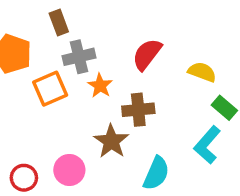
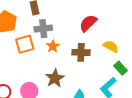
red semicircle: (147, 54) -> (88, 23), moved
brown cross: (138, 110) -> (81, 52), moved

